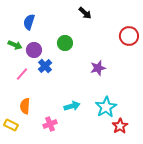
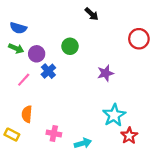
blue semicircle: (29, 22) -> (18, 28), moved, turned -91
cyan arrow: (72, 106) -> (83, 143), moved
pink cross: (50, 124) -> (54, 133), turned 32

